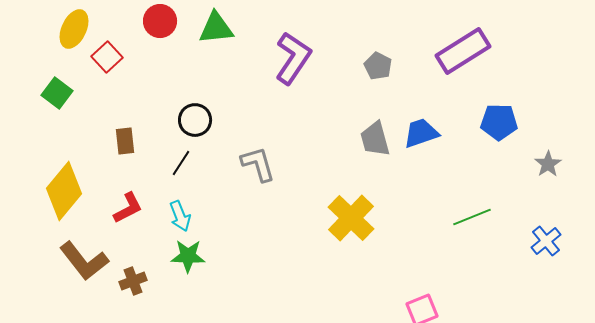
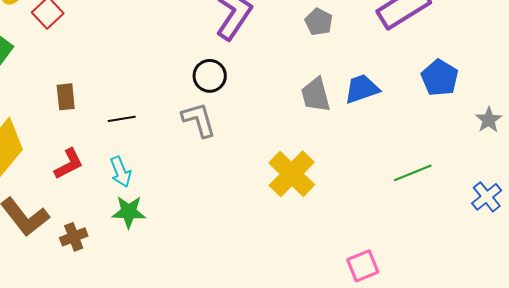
black circle: (195, 120) -> (210, 76), moved
blue pentagon: (499, 122) -> (440, 78), turned 30
black line: (181, 163) -> (122, 119), turned 48

